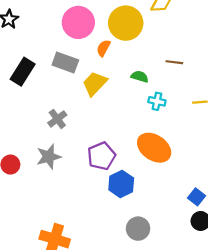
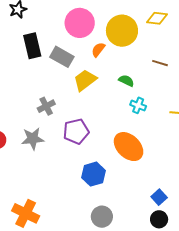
brown line: (174, 62) -> (160, 63), moved
black rectangle: (23, 72) -> (32, 46), moved, turned -55
purple pentagon: (101, 156) -> (76, 131), moved

